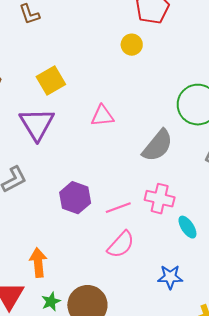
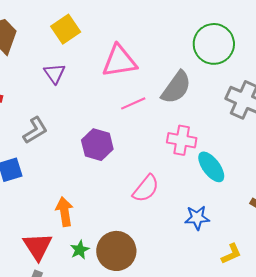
pink triangle: (102, 116) -> (119, 61), size x1.5
purple triangle: (37, 124) -> (55, 74), size x0.6
pink line: (118, 208) -> (133, 103), moved
cyan ellipse: (187, 227) -> (211, 167), size x1.4

